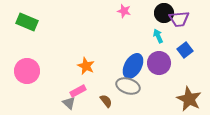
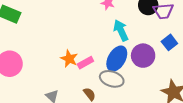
cyan arrow: (158, 36) -> (121, 30), moved, size x1.5
pink rectangle: (78, 91) -> (85, 63), moved

